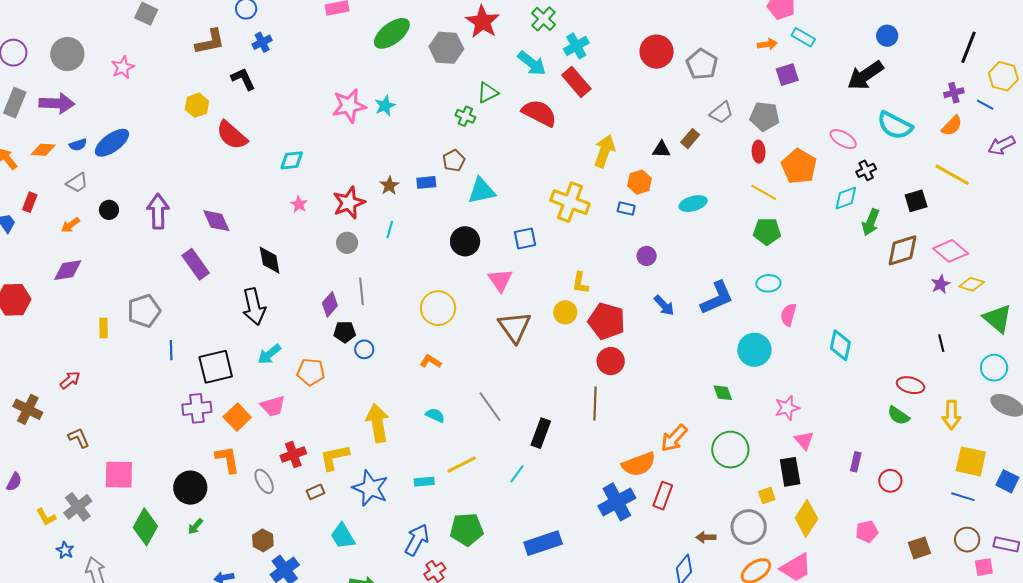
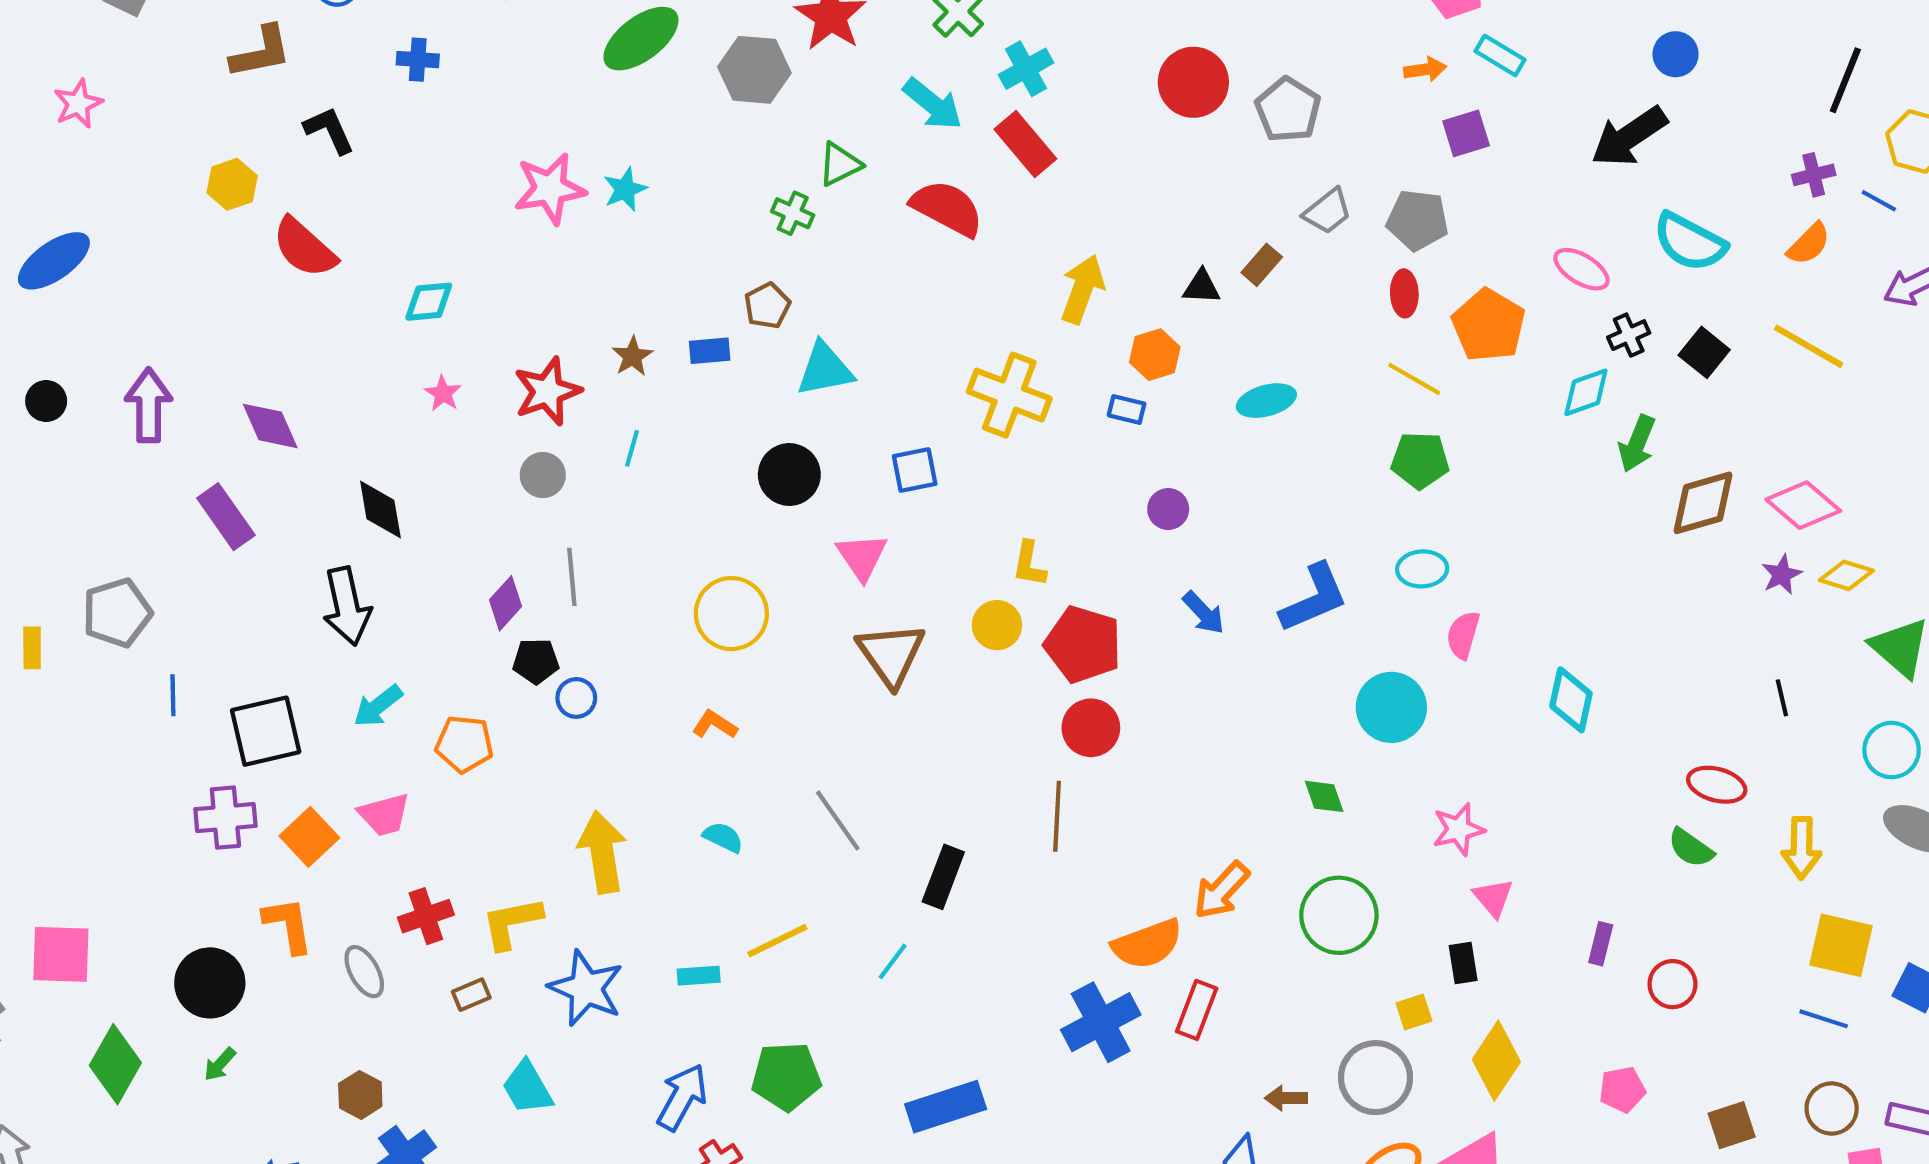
blue cross: (262, 42) -> (418, 60), moved, turned 30
black square: (916, 201) -> (1704, 352), moved, turned -35
black rectangle: (790, 472) -> (1463, 963), size x0.7

